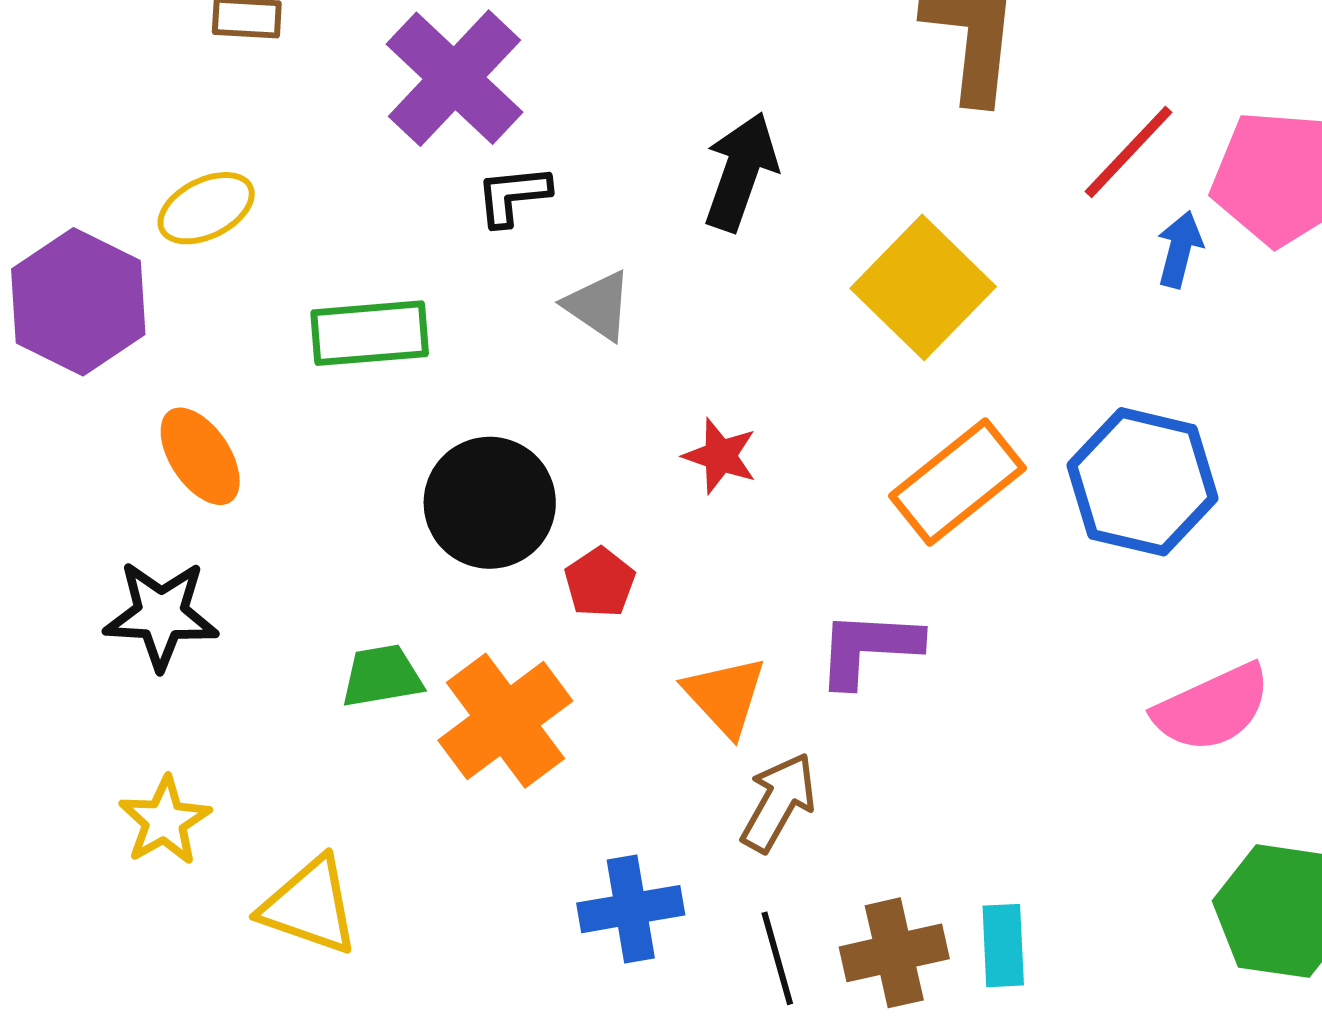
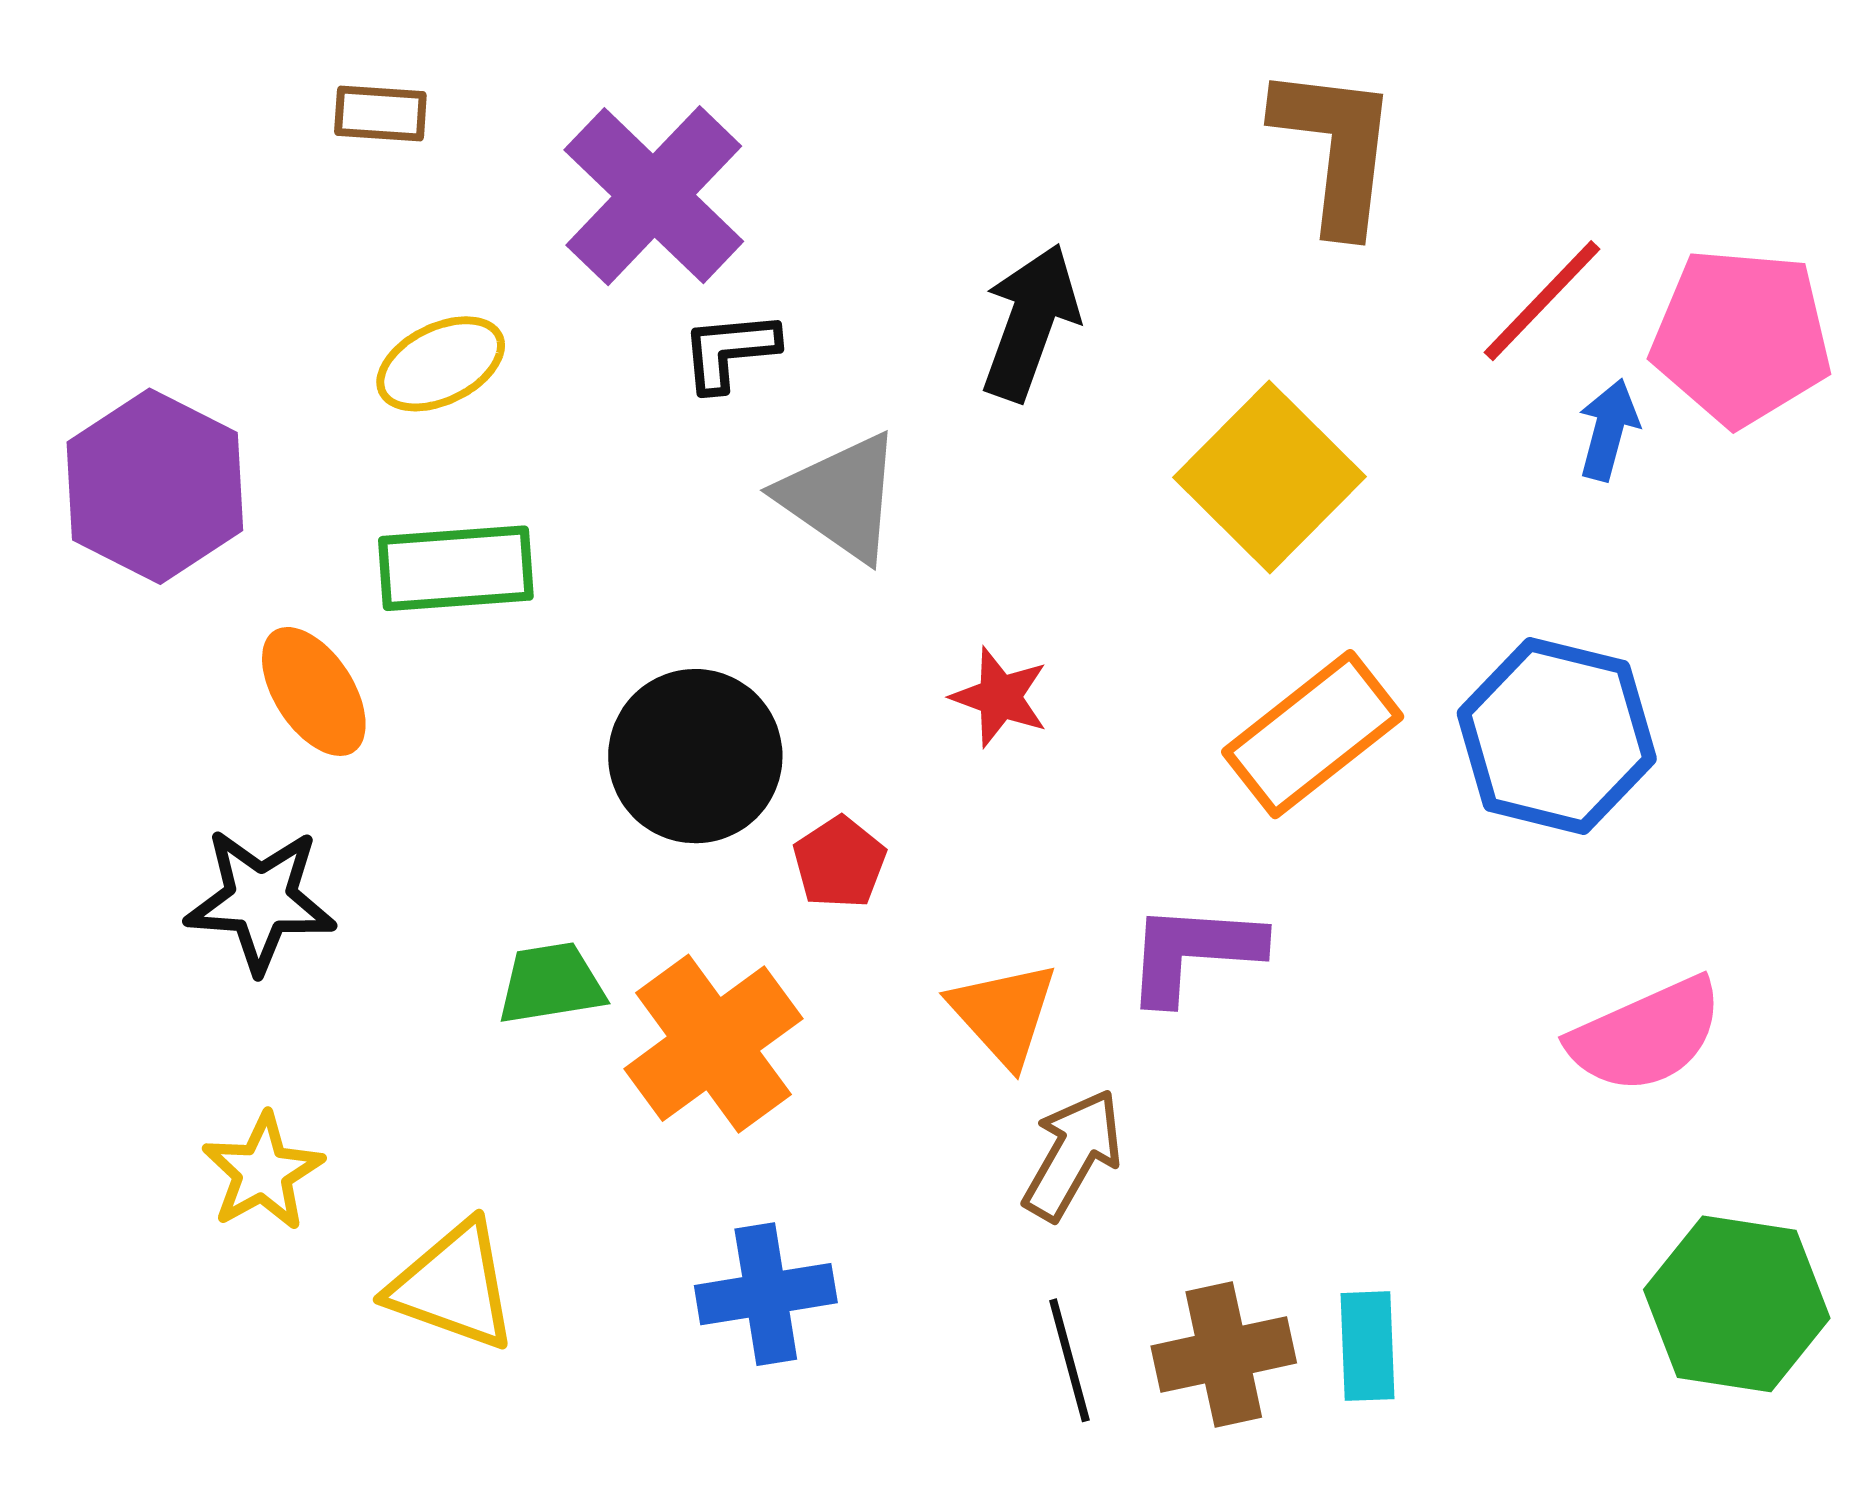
yellow ellipse: (206, 208) -> (441, 364), moved
gray triangle: (598, 305) -> (841, 497), size x1.4
green rectangle: (370, 333) -> (456, 568), moved
blue cross: (631, 909) -> (766, 1294), moved

